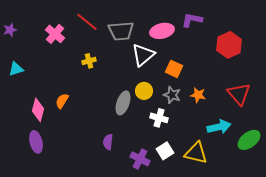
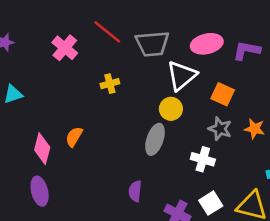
purple L-shape: (192, 20) -> (247, 50), moved
yellow circle: (144, 91) -> (171, 109), moved

